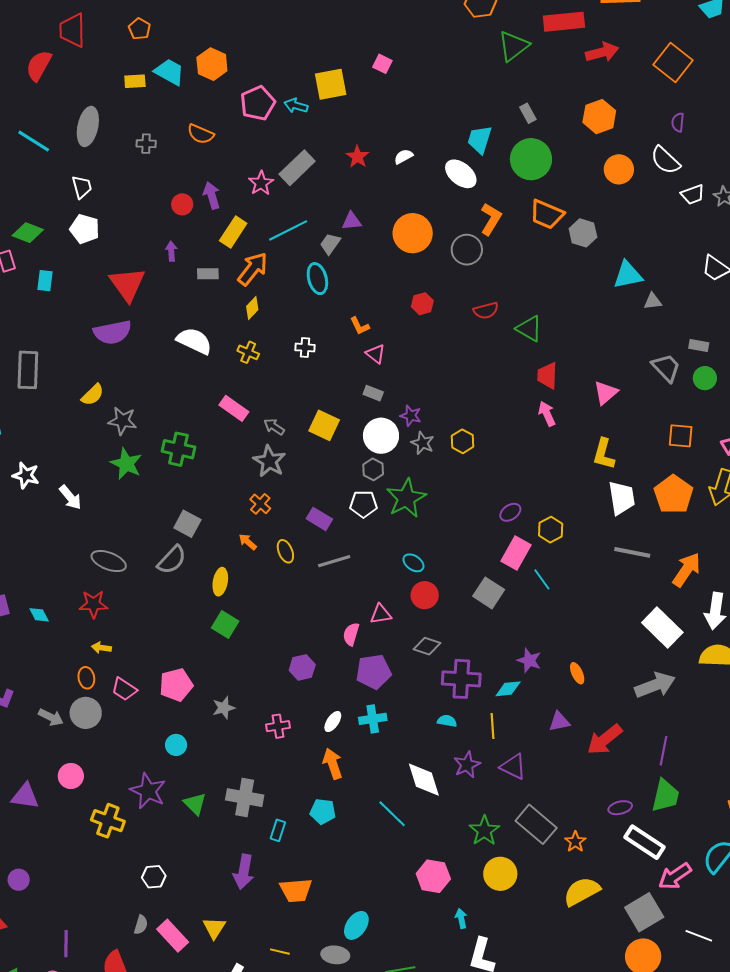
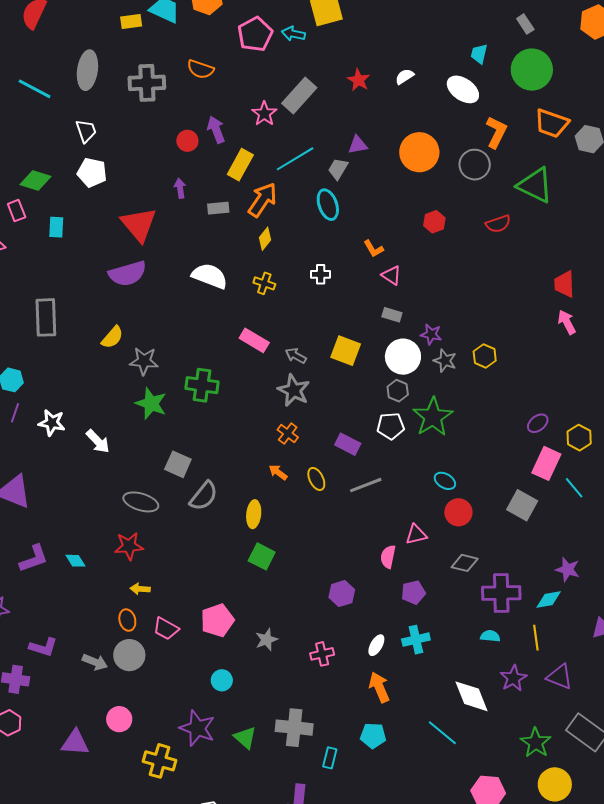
cyan trapezoid: (480, 140) -> (479, 54), size x0.7
gray cross: (146, 144) -> (147, 83), size x1.8
green triangle: (529, 329) -> (535, 185), moved, size x1.4
gray square: (187, 524) -> (178, 464), moved
purple pentagon: (374, 672) -> (413, 592), size x0.7

